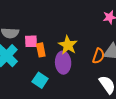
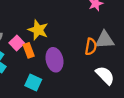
pink square: (31, 41) -> (17, 43), turned -32
yellow star: (68, 45) -> (38, 30), moved

